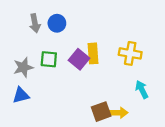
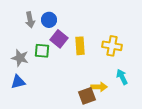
purple square: (79, 59) -> (59, 39), moved
gray star: (23, 67) -> (20, 58), turned 30
yellow arrow: (119, 113) -> (99, 87), moved

